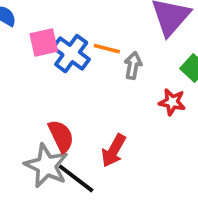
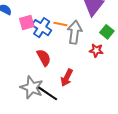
gray arrow: (133, 65) -> (75, 32), size x1.6
red semicircle: (61, 136) -> (44, 58), moved

